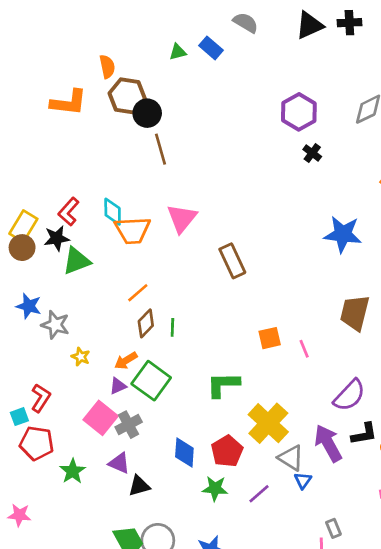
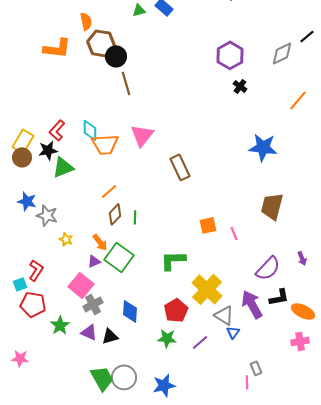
orange arrow: (126, 361) -> (100, 242), turned -96
gray cross: (129, 425) -> (93, 304), moved
blue diamond: (184, 453) -> (130, 311), moved
purple triangle: (119, 463) -> (89, 332), moved

